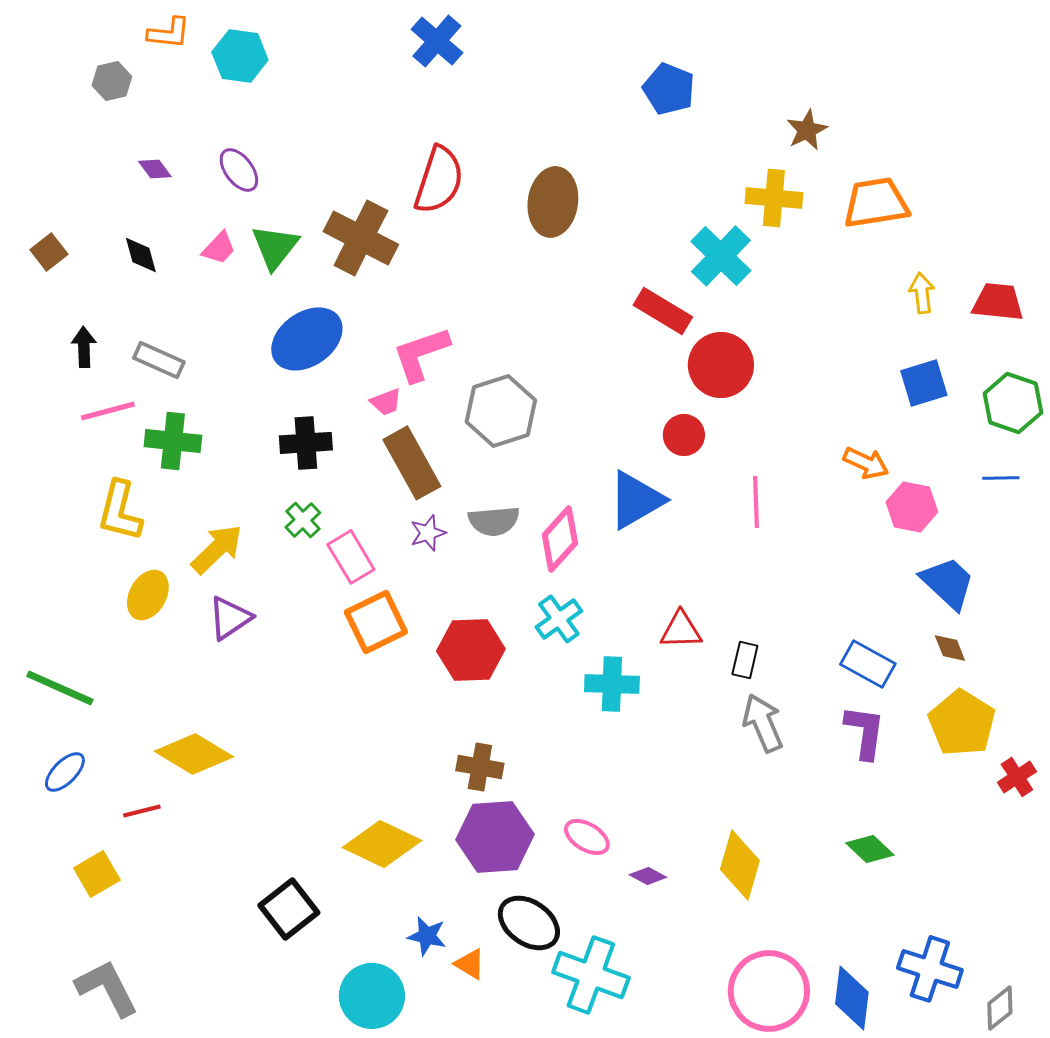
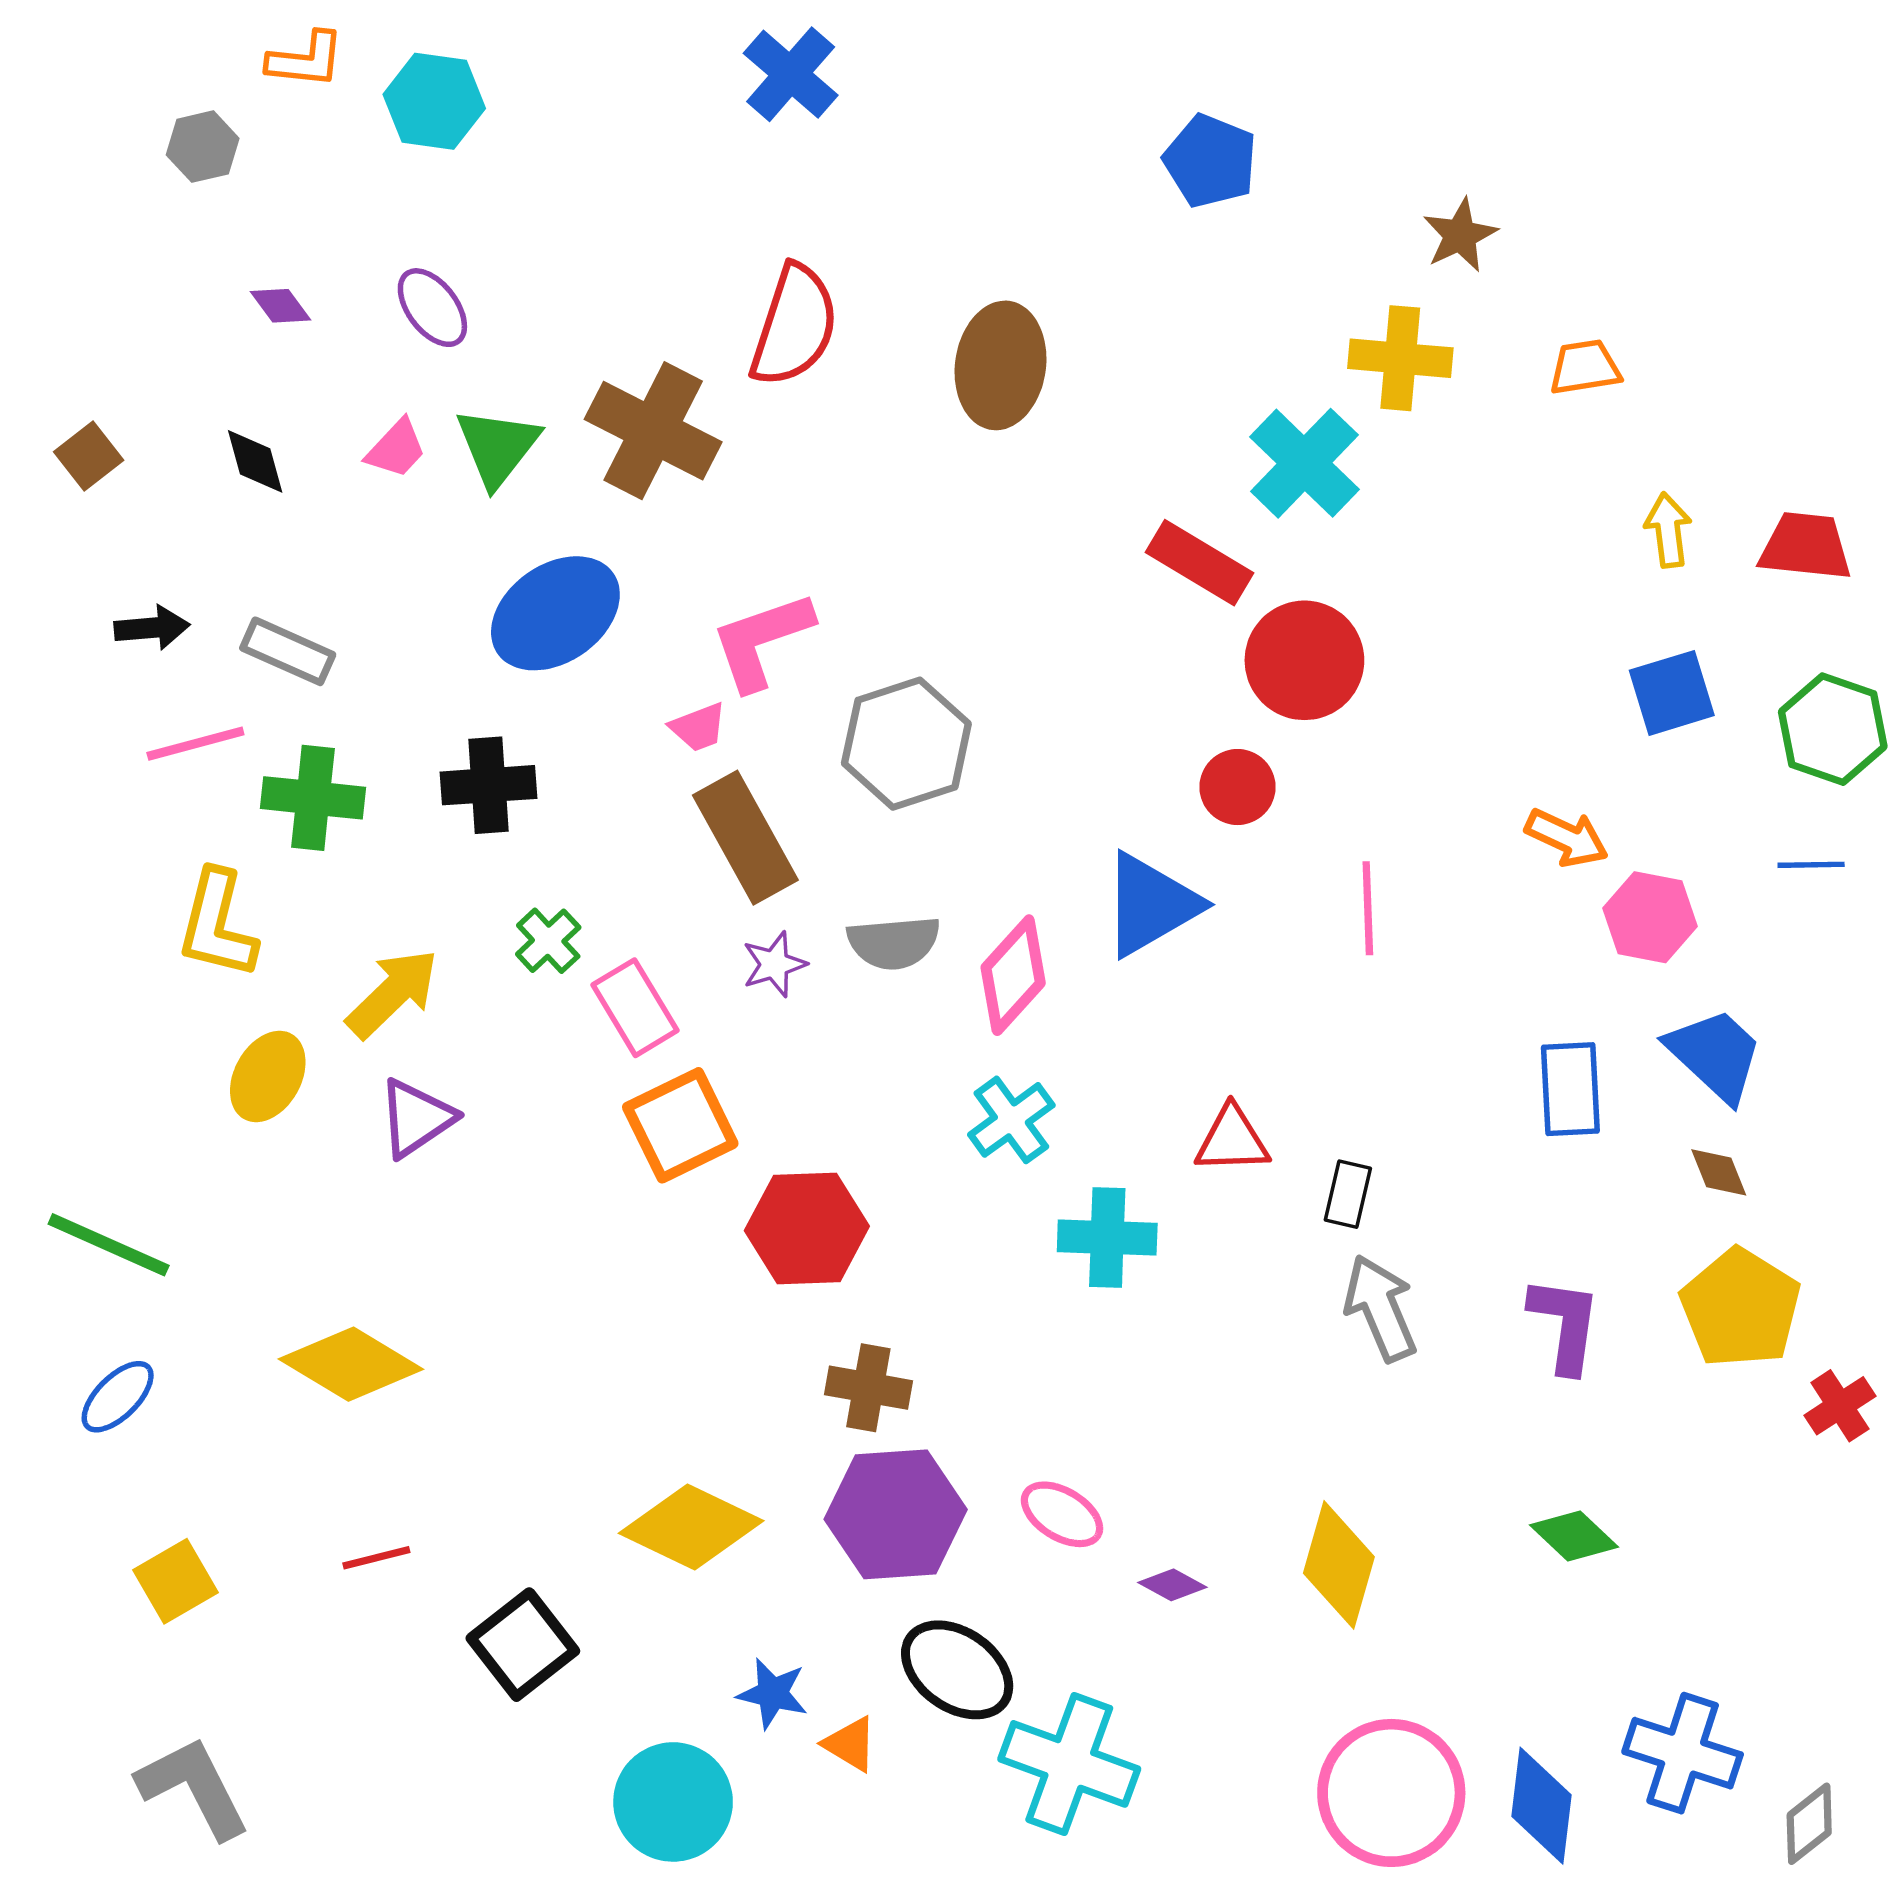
orange trapezoid: (876, 203) -> (1585, 367), size x0.6
black arrow: (84, 347) -> (152, 628), turned 87
black cross: (306, 443) -> (488, 785), moved
red hexagon: (471, 650) -> (807, 1228), moved
blue rectangle: (868, 664) -> (1570, 1089), moved, turned 58
red line: (142, 811) -> (376, 1558), moved

